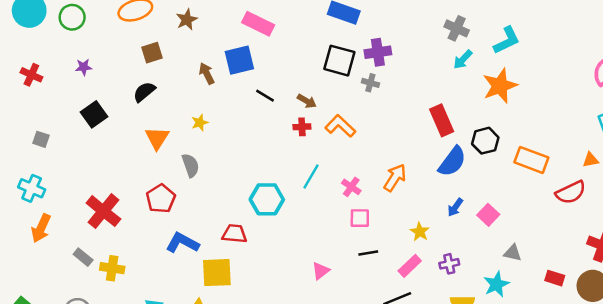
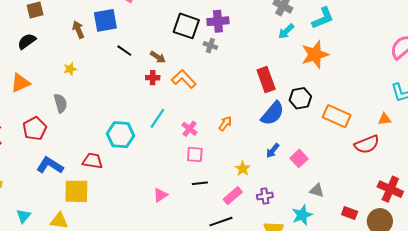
orange triangle: (157, 138) -> (20, 83), moved, turned 30
orange arrow: (395, 178) -> (225, 124), size x0.7

